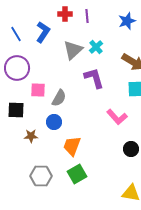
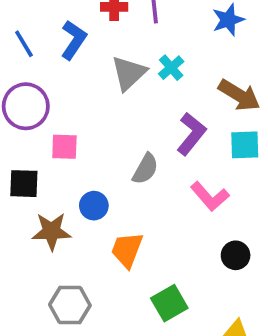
purple L-shape: (94, 78) -> (191, 134), moved, turned 55
gray semicircle: (59, 98) -> (145, 169), moved
brown star: (31, 136) -> (52, 231), size x1.5
green square: (77, 174) -> (169, 303), moved

